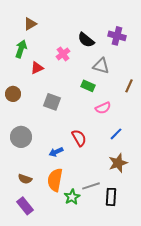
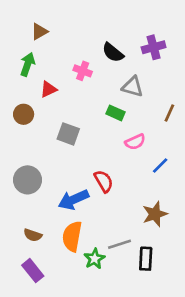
purple cross: (117, 36) -> (154, 47), turned -30
pink cross: (63, 54) -> (83, 71), turned -32
brown circle: (13, 94) -> (24, 114), moved
blue line: (116, 134) -> (160, 165), moved
blue arrow: (56, 152) -> (73, 200), size x1.6

